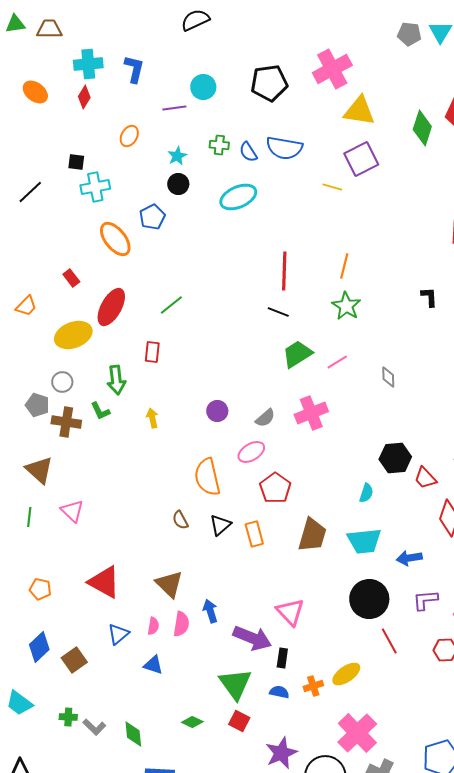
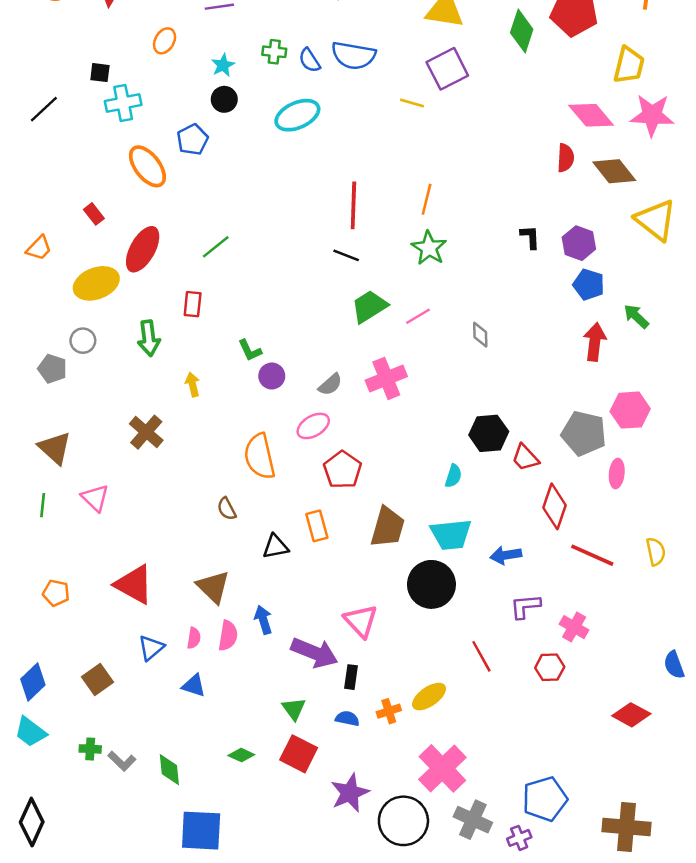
green L-shape: (100, 411) -> (250, 350), moved
brown cross: (66, 422) -> (146, 432), moved, turned 32
black triangle: (220, 525) -> (275, 547), moved, turned 30
black circle: (369, 599) -> (431, 584), moved
blue diamond: (39, 647) -> (33, 682), moved
green triangle: (235, 684) -> (294, 709), size x0.6
red square: (239, 721) -> (299, 754), size x1.4

